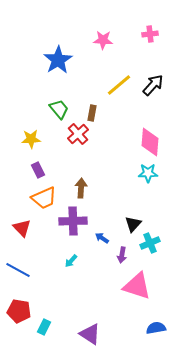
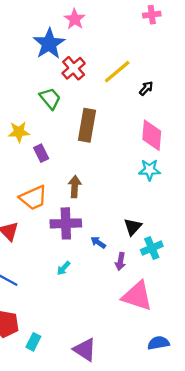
pink star: (103, 40) -> (75, 19), moved, turned 30
black arrow: (153, 85) -> (146, 88), moved, size x0.6
brown rectangle: (92, 113) -> (87, 125), moved, size x1.8
red cross: (78, 134) -> (74, 68), moved
purple rectangle: (38, 170) -> (41, 153), moved

